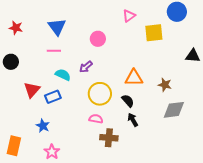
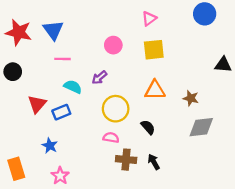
blue triangle: (57, 27) -> (53, 30), moved
red star: (16, 28) -> (19, 32), size x1.6
yellow square: (154, 33) -> (154, 50), moved
black semicircle: (128, 101) -> (148, 127), moved
black arrow: (133, 120) -> (154, 162), moved
orange rectangle: (14, 146) -> (16, 169), turned -30

